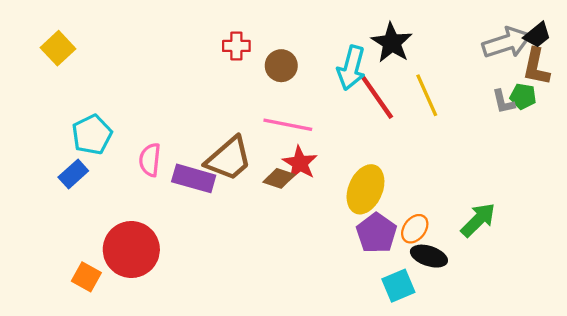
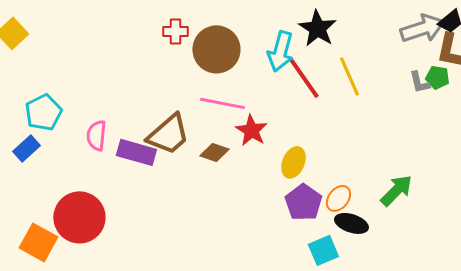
brown circle: (281, 66) -> (216, 49), size x1.6
red star: (300, 163) -> (251, 130), moved
yellow ellipse: (365, 189) -> (293, 162), size x0.7
orange square: (86, 277) -> (38, 242), size x1.4

